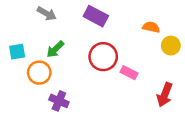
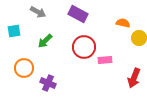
cyan square: (17, 52) -> (14, 31), moved
orange circle: (39, 73) -> (24, 68), moved
pink rectangle: (129, 73) -> (105, 60), turned -32

